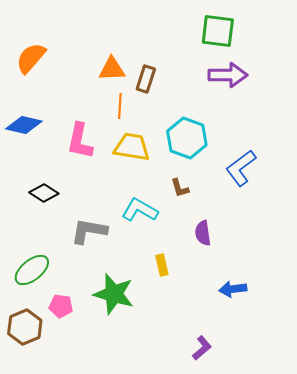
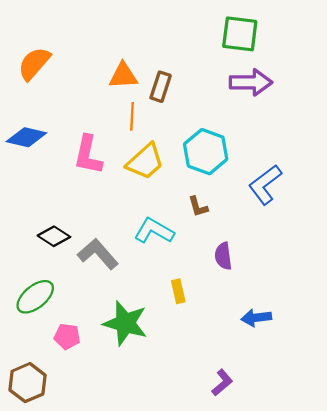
yellow trapezoid: (132, 147) -> (145, 162), turned 129
black diamond: (44, 193) -> (54, 236), moved
gray L-shape: (89, 231) -> (98, 254), turned 39
brown hexagon: (25, 327) -> (27, 383), moved

